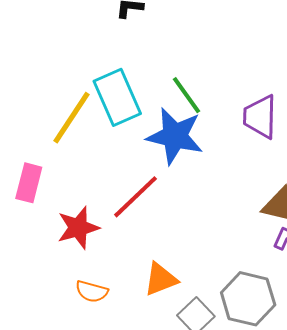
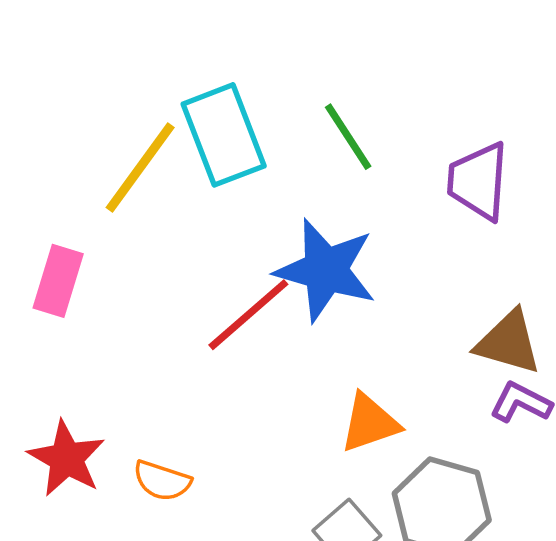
blue star: (175, 136) -> (326, 270), moved
red star: (78, 228) -> (67, 458), moved, turned -30
orange triangle: (161, 279) -> (370, 423), moved

